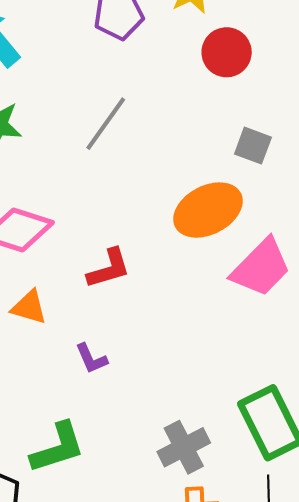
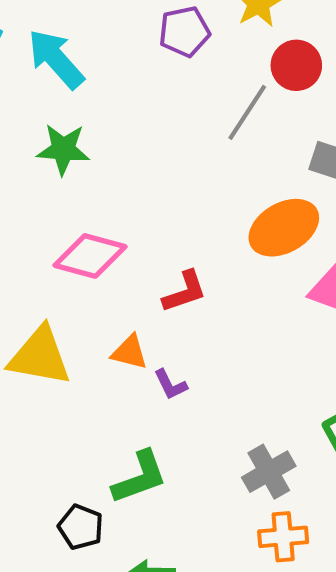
gray line: (106, 124) -> (247, 112), moved
orange triangle: (29, 307) -> (130, 352), moved

